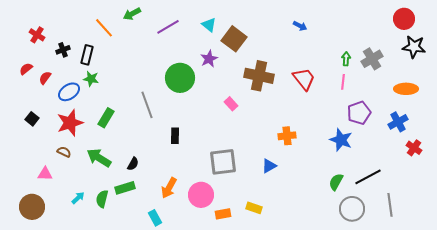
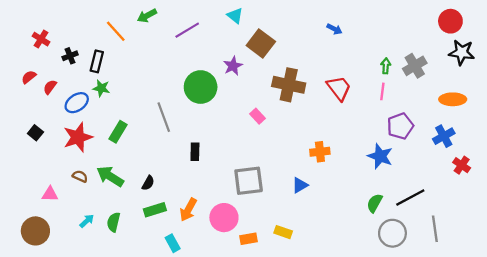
cyan triangle: (209, 25) -> (235, 16), moved
brown semicircle: (64, 152) -> (80, 176), moved
green rectangle: (125, 188) -> (155, 210), moved

